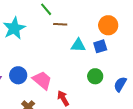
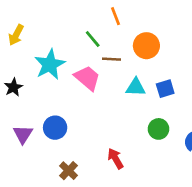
orange circle: (108, 25) -> (146, 46), moved
pink trapezoid: (42, 80) -> (87, 78), moved

